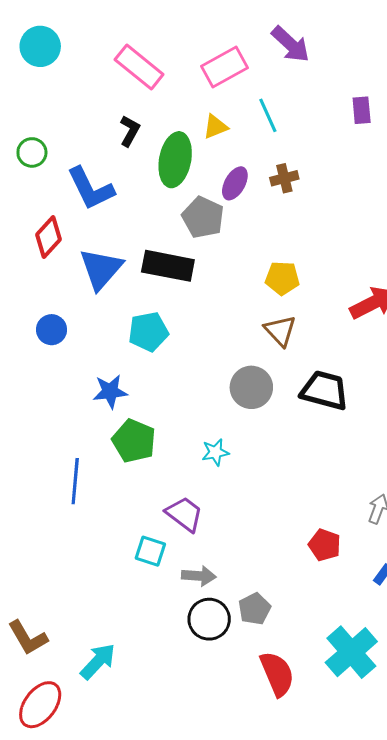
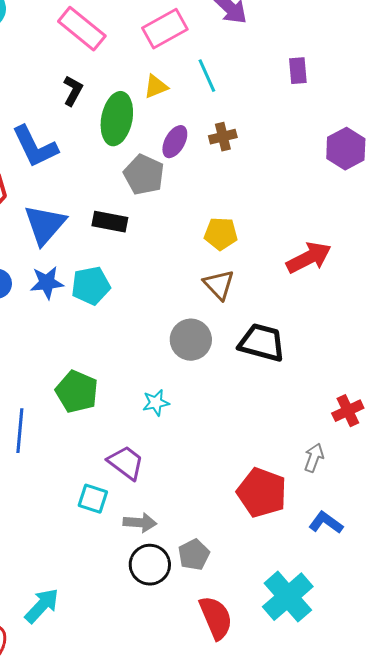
black rectangle: (168, 266) -> (110, 222), size x0.7
blue star: (110, 391) -> (47, 283), moved
red pentagon: (325, 545) -> (262, 493), size x1.6

